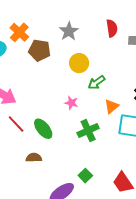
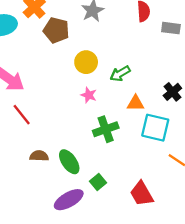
yellow circle: (79, 63) -> (86, 62), moved
orange triangle: (111, 106) -> (136, 103), turned 35
green ellipse: (43, 129) -> (69, 162), moved

